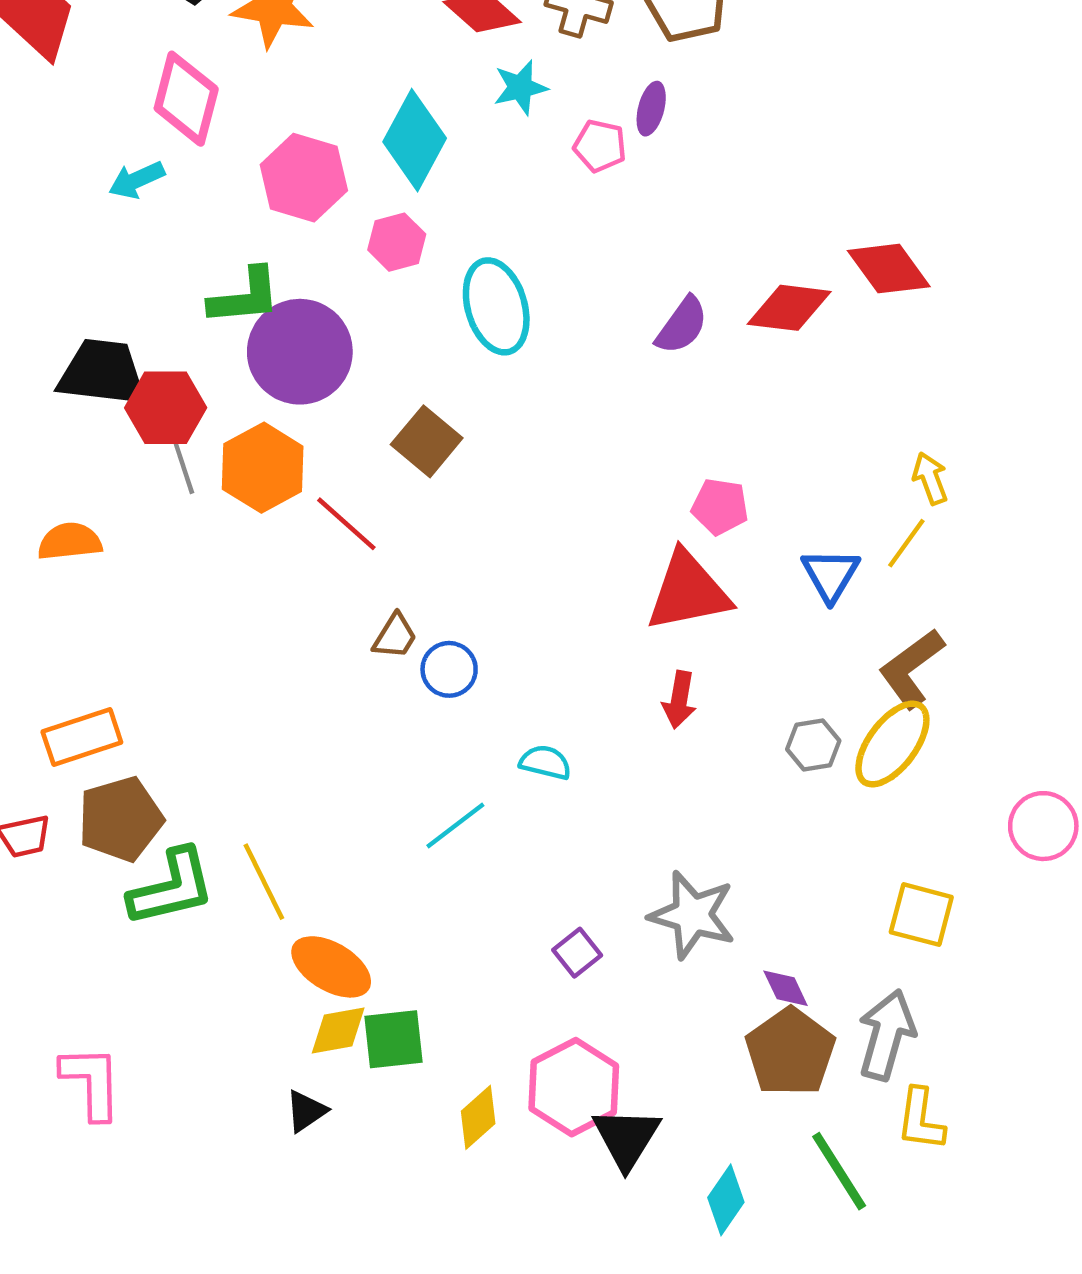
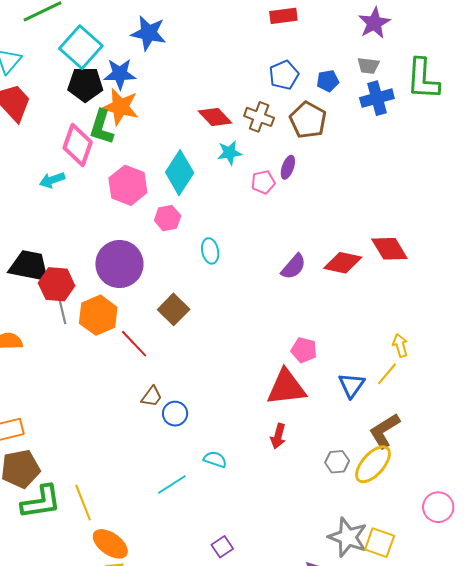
pink pentagon: (600, 146) -> (263, 182), turned -30
green L-shape: (245, 297) -> (101, 127), moved, turned 108
cyan ellipse: (496, 306) -> (210, 251), size x0.6
gray star: (692, 915) -> (348, 537), moved

